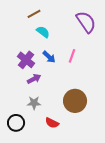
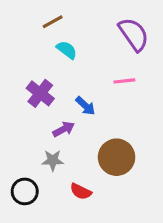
pink line: (72, 56) -> (124, 81), moved, turned 64
blue arrow: (49, 57) -> (85, 106), moved
purple arrow: (34, 79) -> (64, 129), moved

